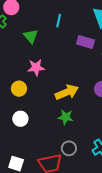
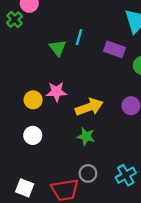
cyan line: (59, 21) -> (79, 37), moved
green triangle: (31, 36) -> (58, 48), moved
pink star: (36, 67) -> (56, 92), moved

